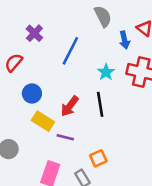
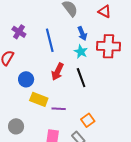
blue arrow: (124, 40) -> (82, 33), moved
blue line: (70, 51) -> (50, 40), turned -30
red arrow: (70, 106) -> (57, 72), moved

